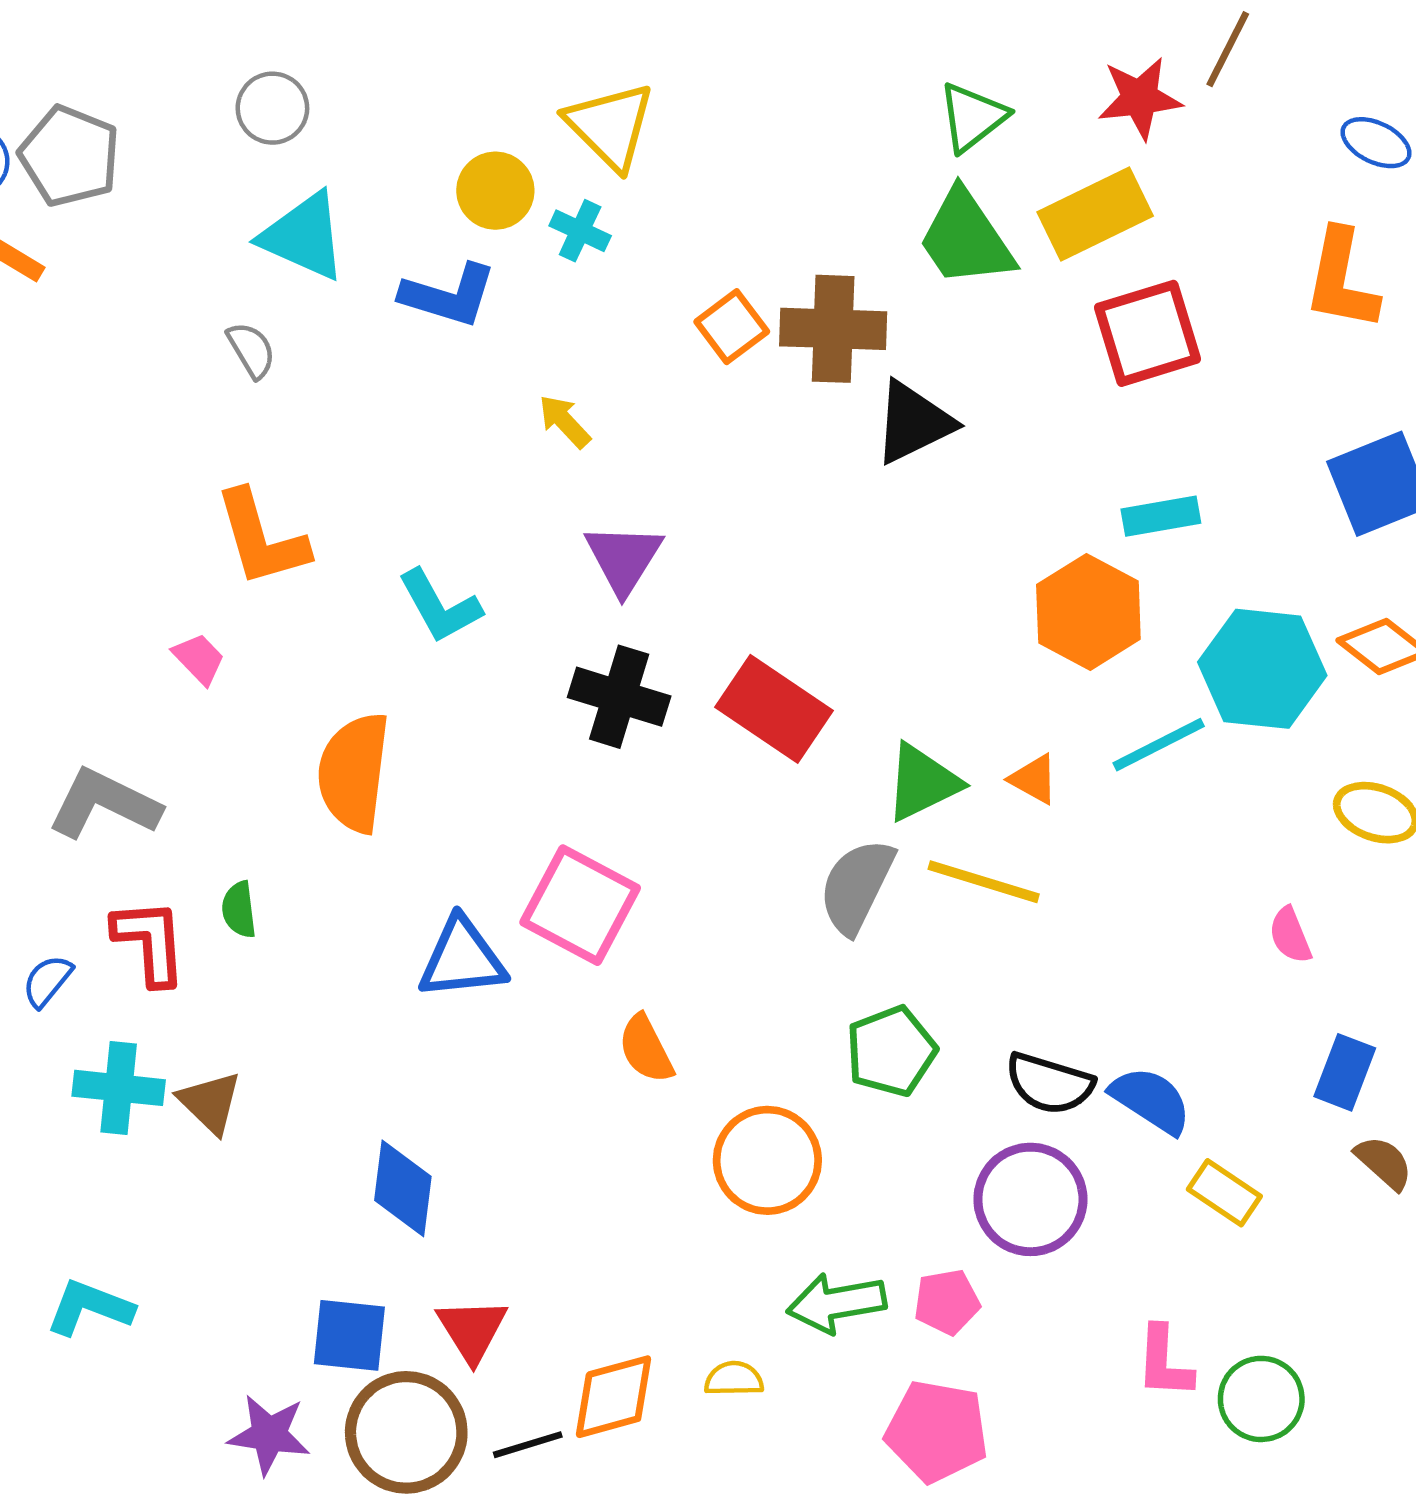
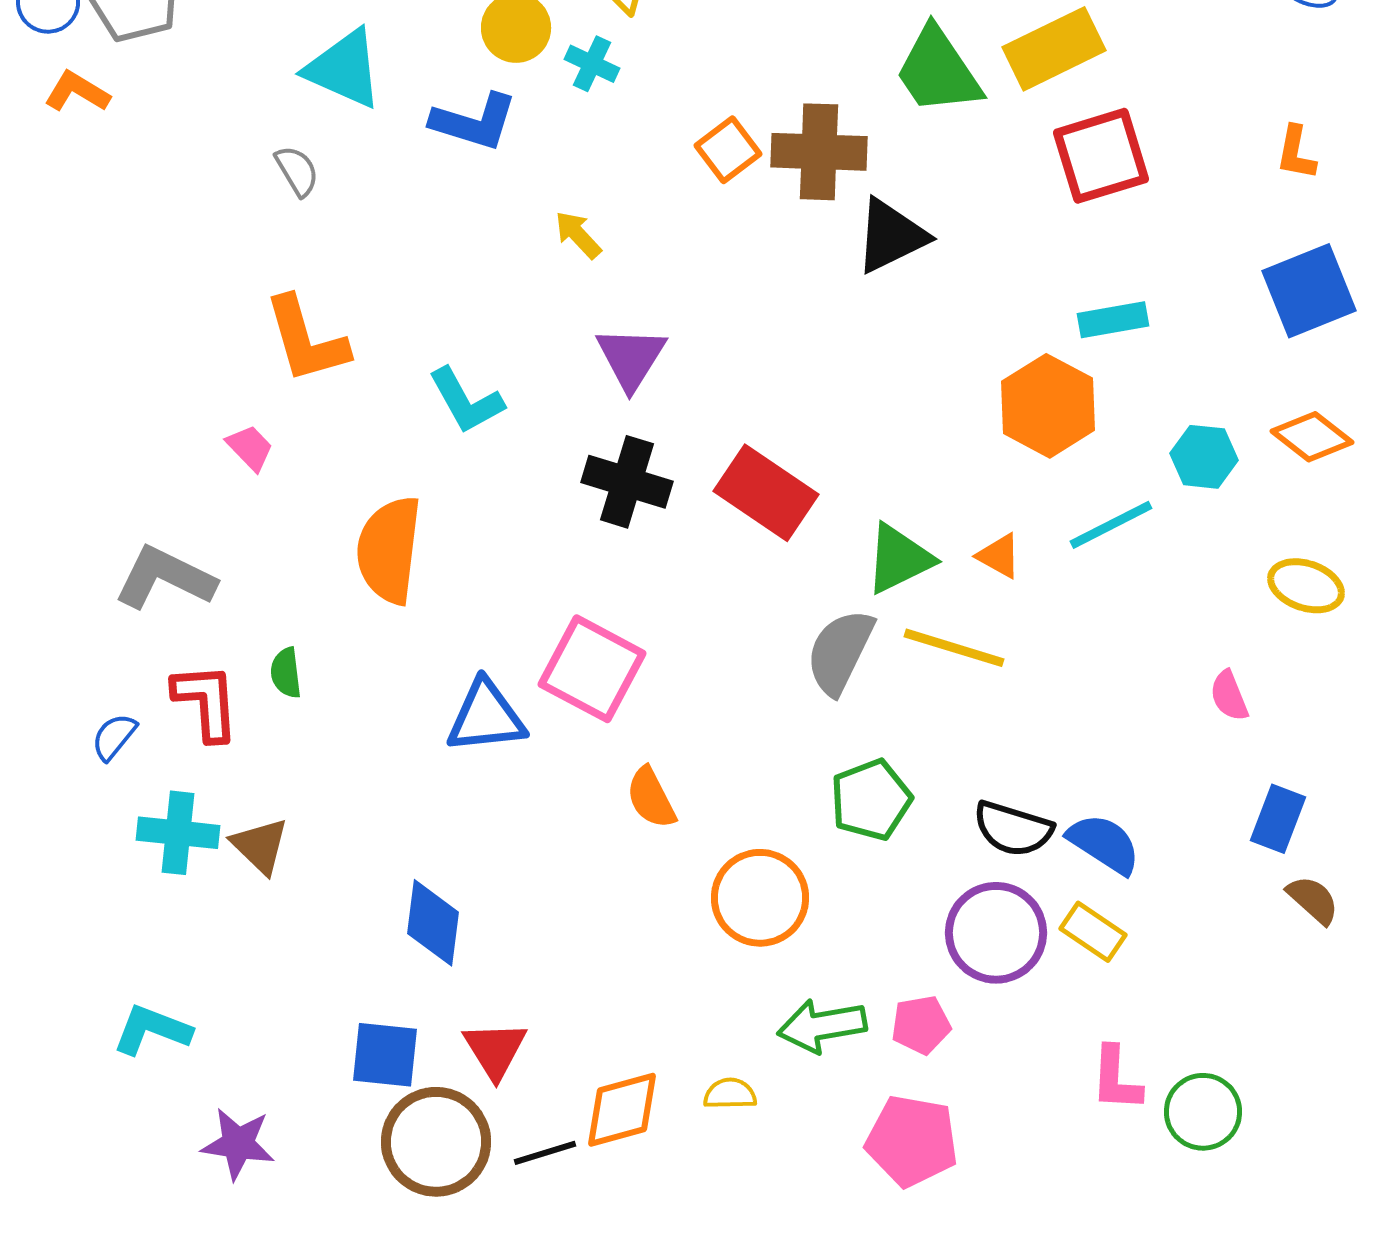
orange L-shape: (1341, 280) -> (1296, 153), moved, size x0.6
cyan hexagon: (1262, 669) -> (1204, 457), size x0.6
yellow rectangle: (1224, 1193) -> (1093, 932), moved
purple star: (269, 1435) -> (238, 1144), moved

